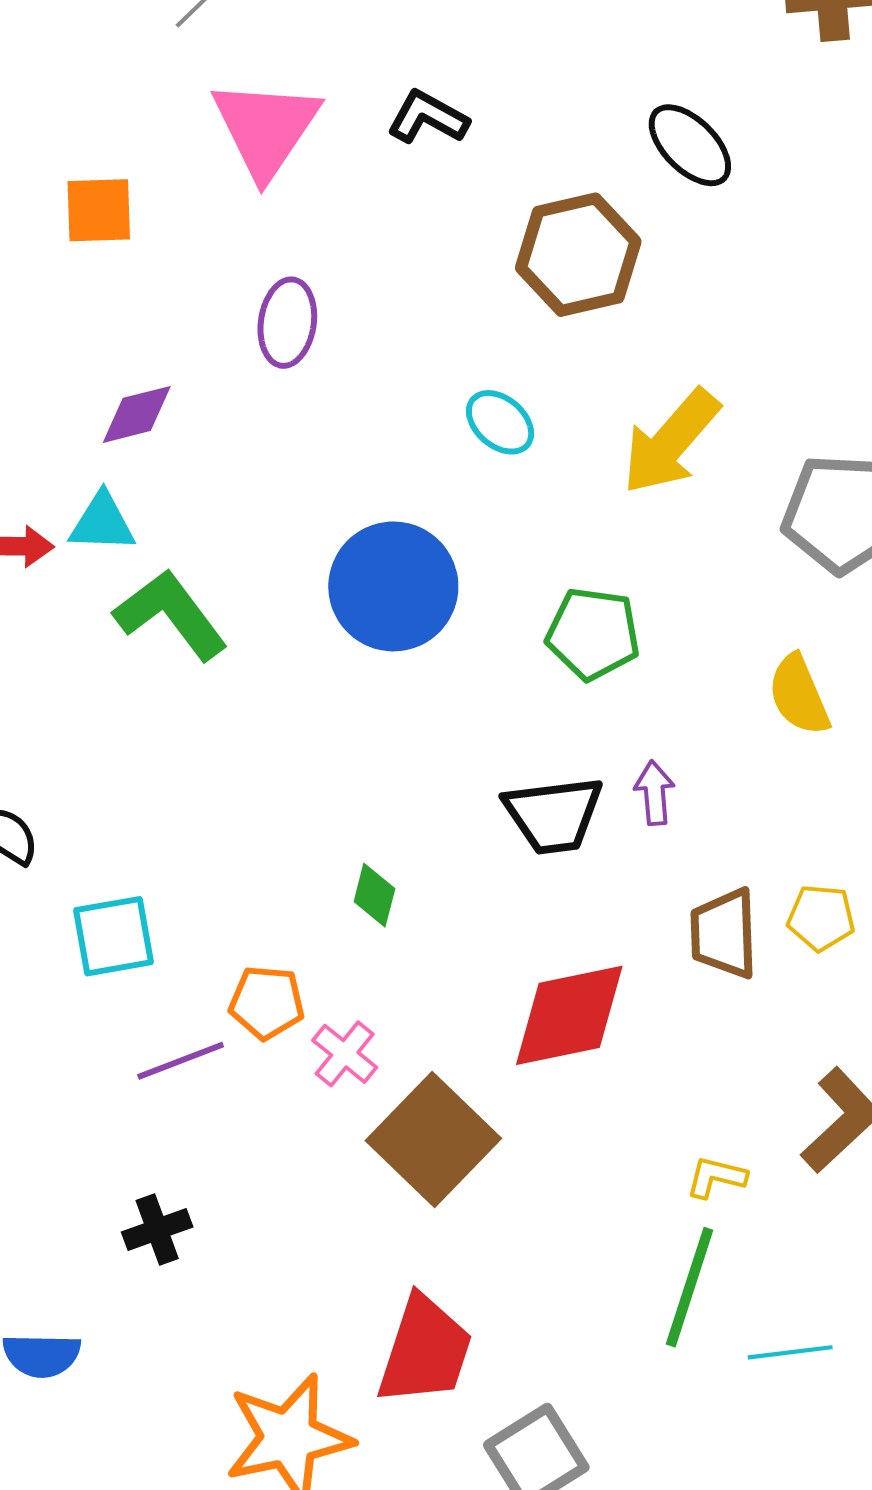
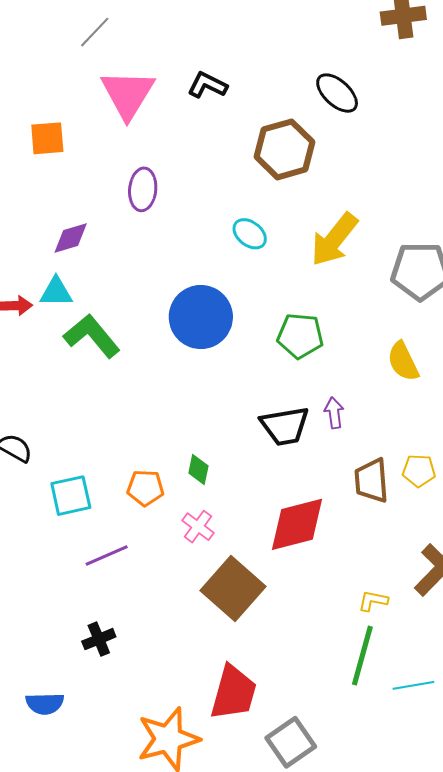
orange pentagon: (267, 1002) -> (145, 488), moved
pink cross: (345, 1054) -> (198, 527), moved

